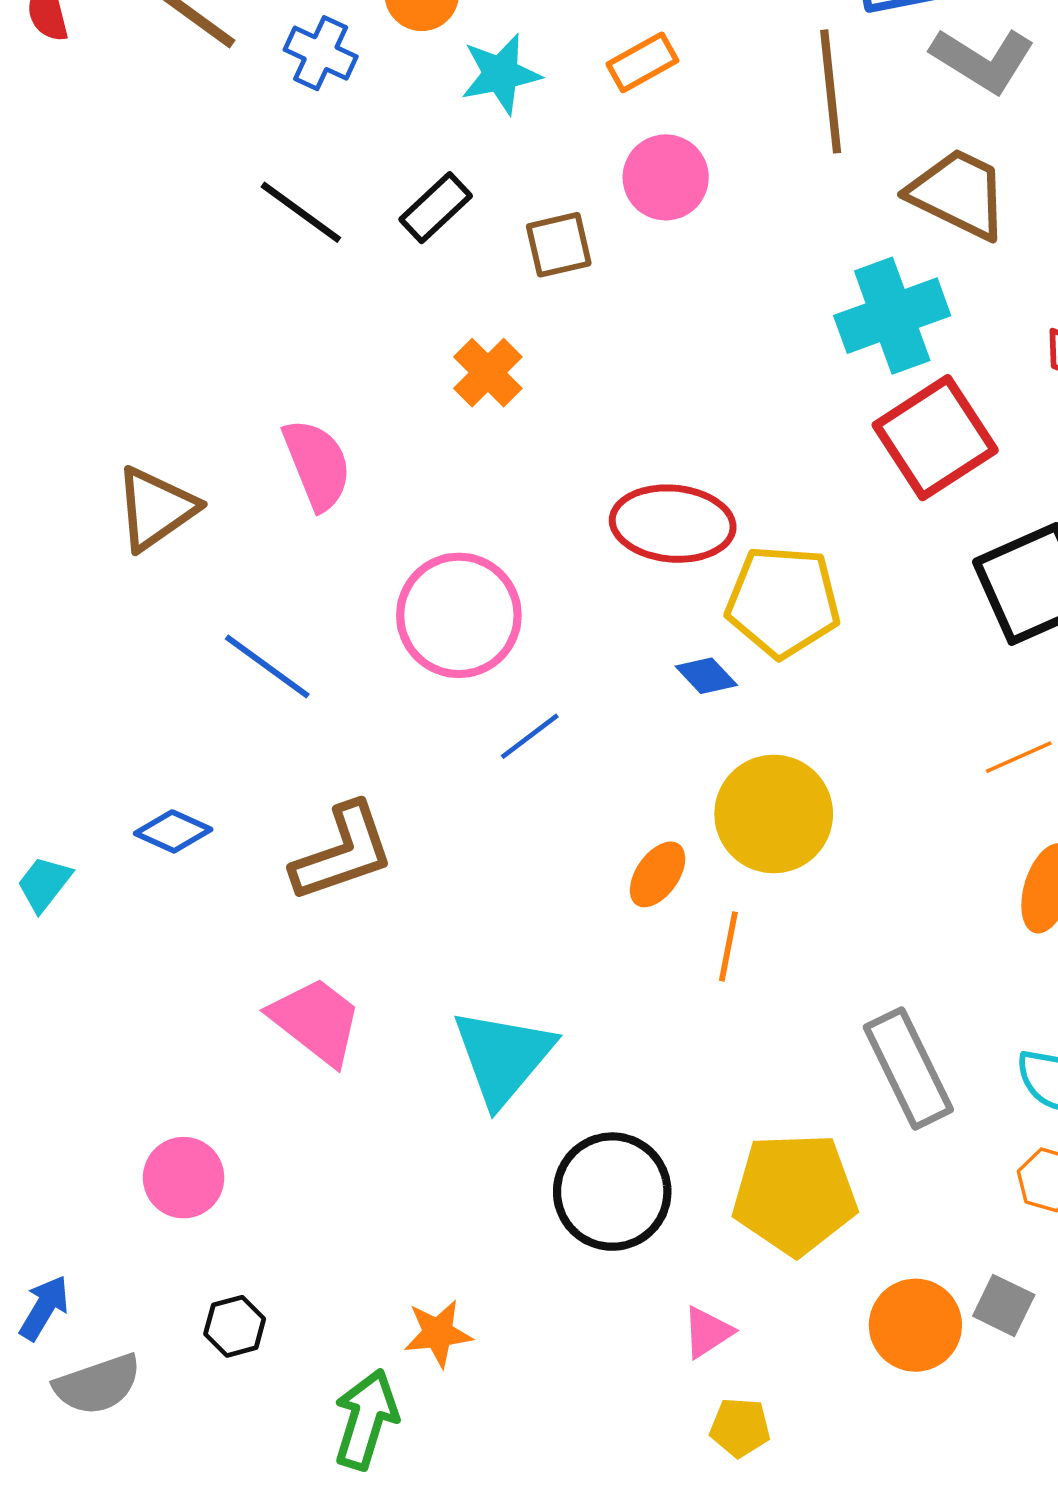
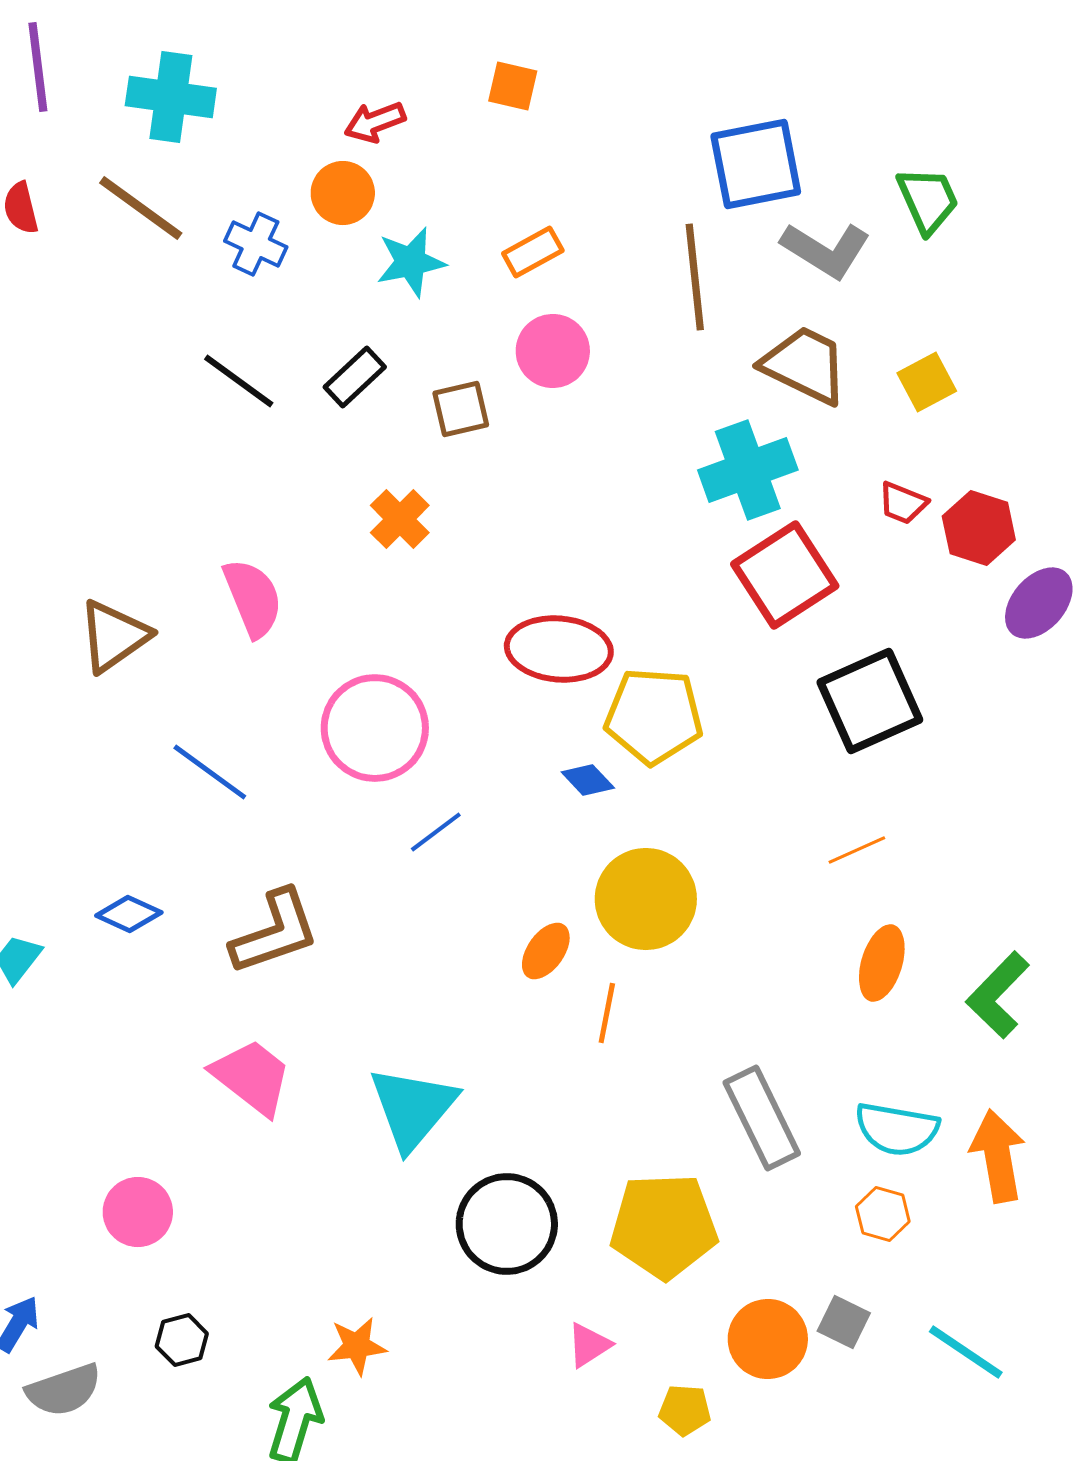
yellow pentagon: (740, 1427) -> (685, 1410), moved

